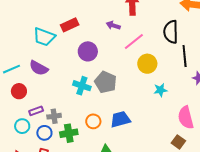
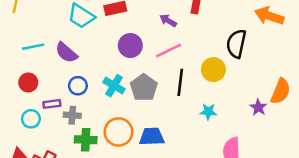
pink line: (134, 41) -> (169, 50), moved
black line: (185, 56) -> (180, 82), moved
yellow circle: (147, 64) -> (213, 70), moved
red circle: (19, 91) -> (28, 83), moved
orange circle: (93, 121) -> (119, 132), size x1.5
blue circle: (44, 133) -> (78, 86), moved

